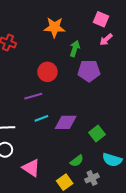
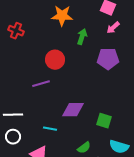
purple pentagon: (89, 71) -> (108, 59), moved
cyan line: (41, 118) -> (50, 129), moved, turned 32
green square: (97, 134) -> (104, 121), turned -35

